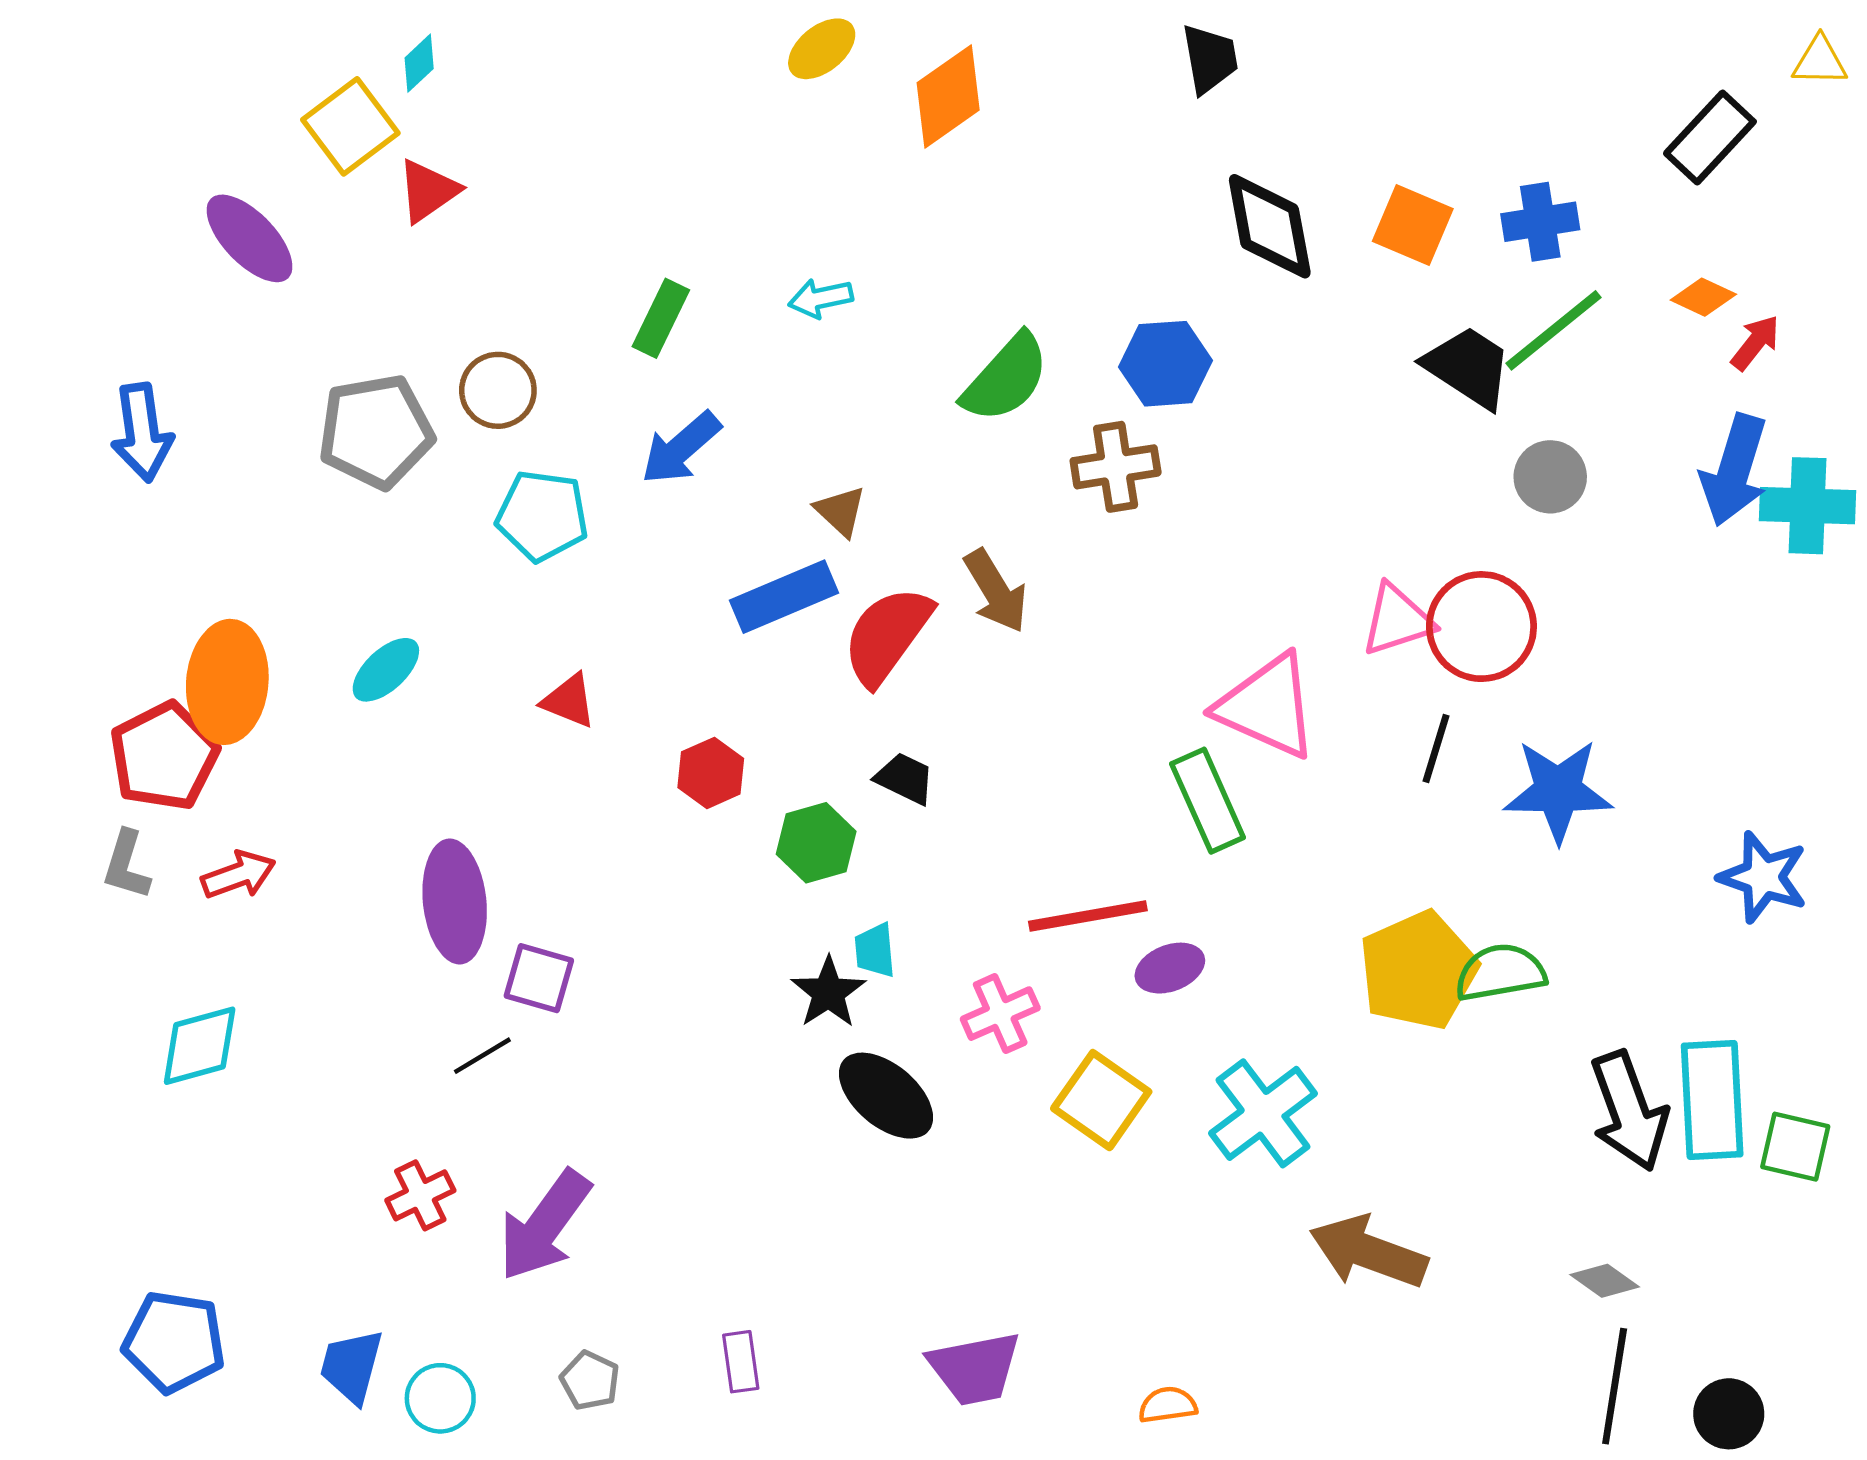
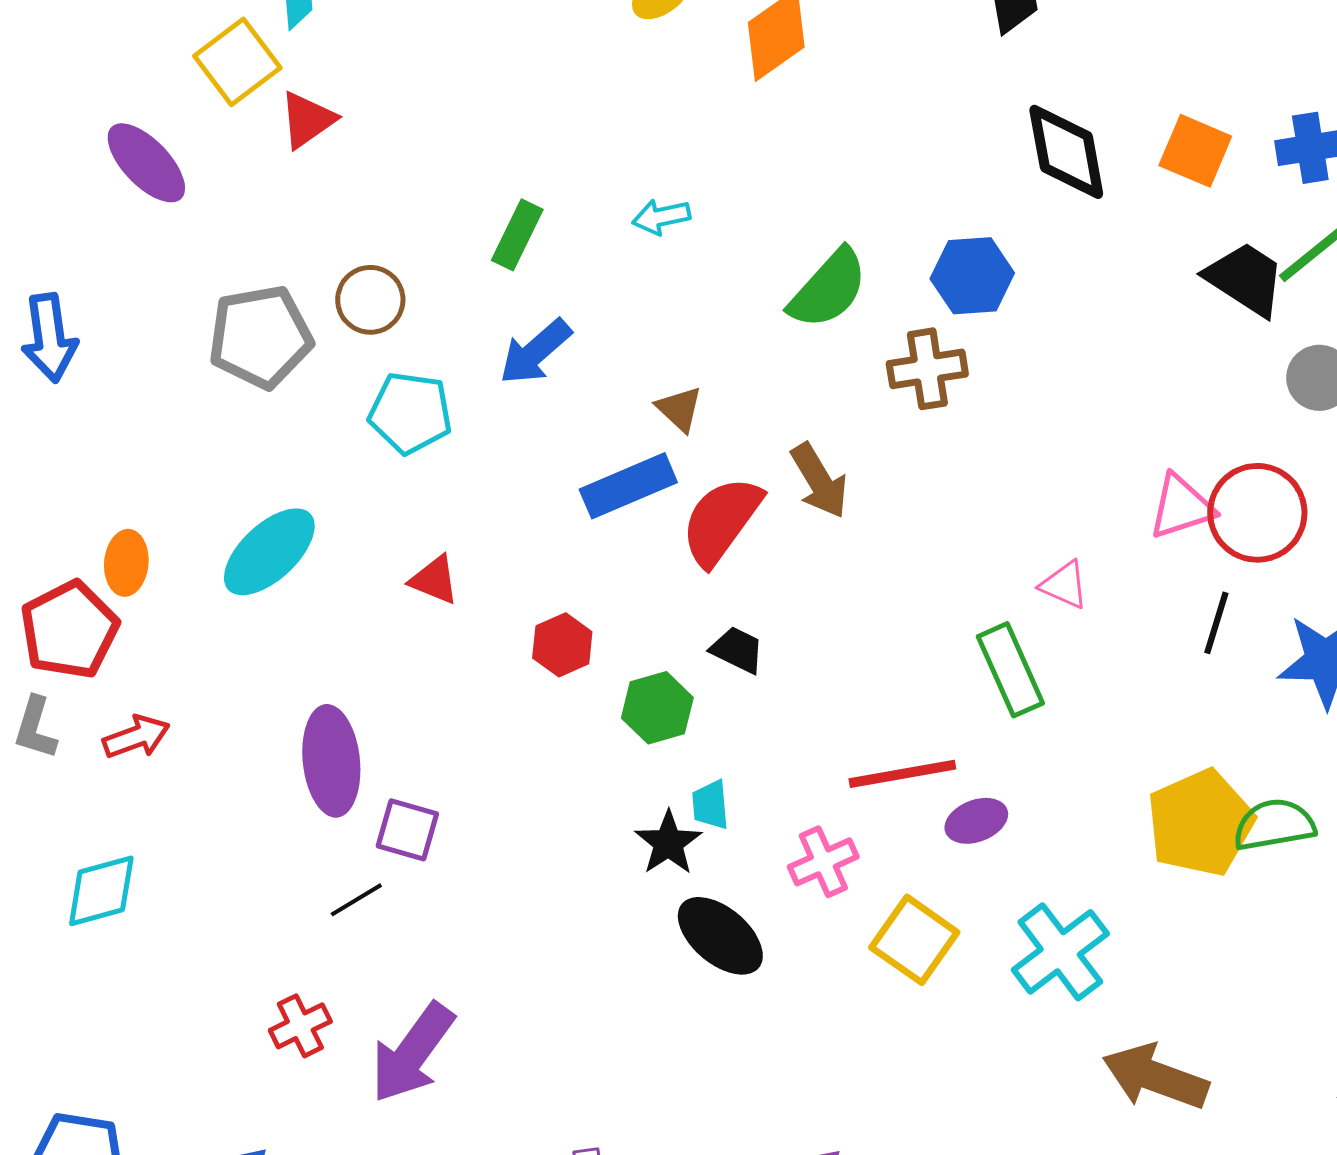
cyan ellipse: (386, 670) -> (269, 552), size x1.5
orange ellipse: (227, 682) -> (126, 563), size x0.6
pink triangle: (1267, 706) -> (1064, 585), size x0.5

